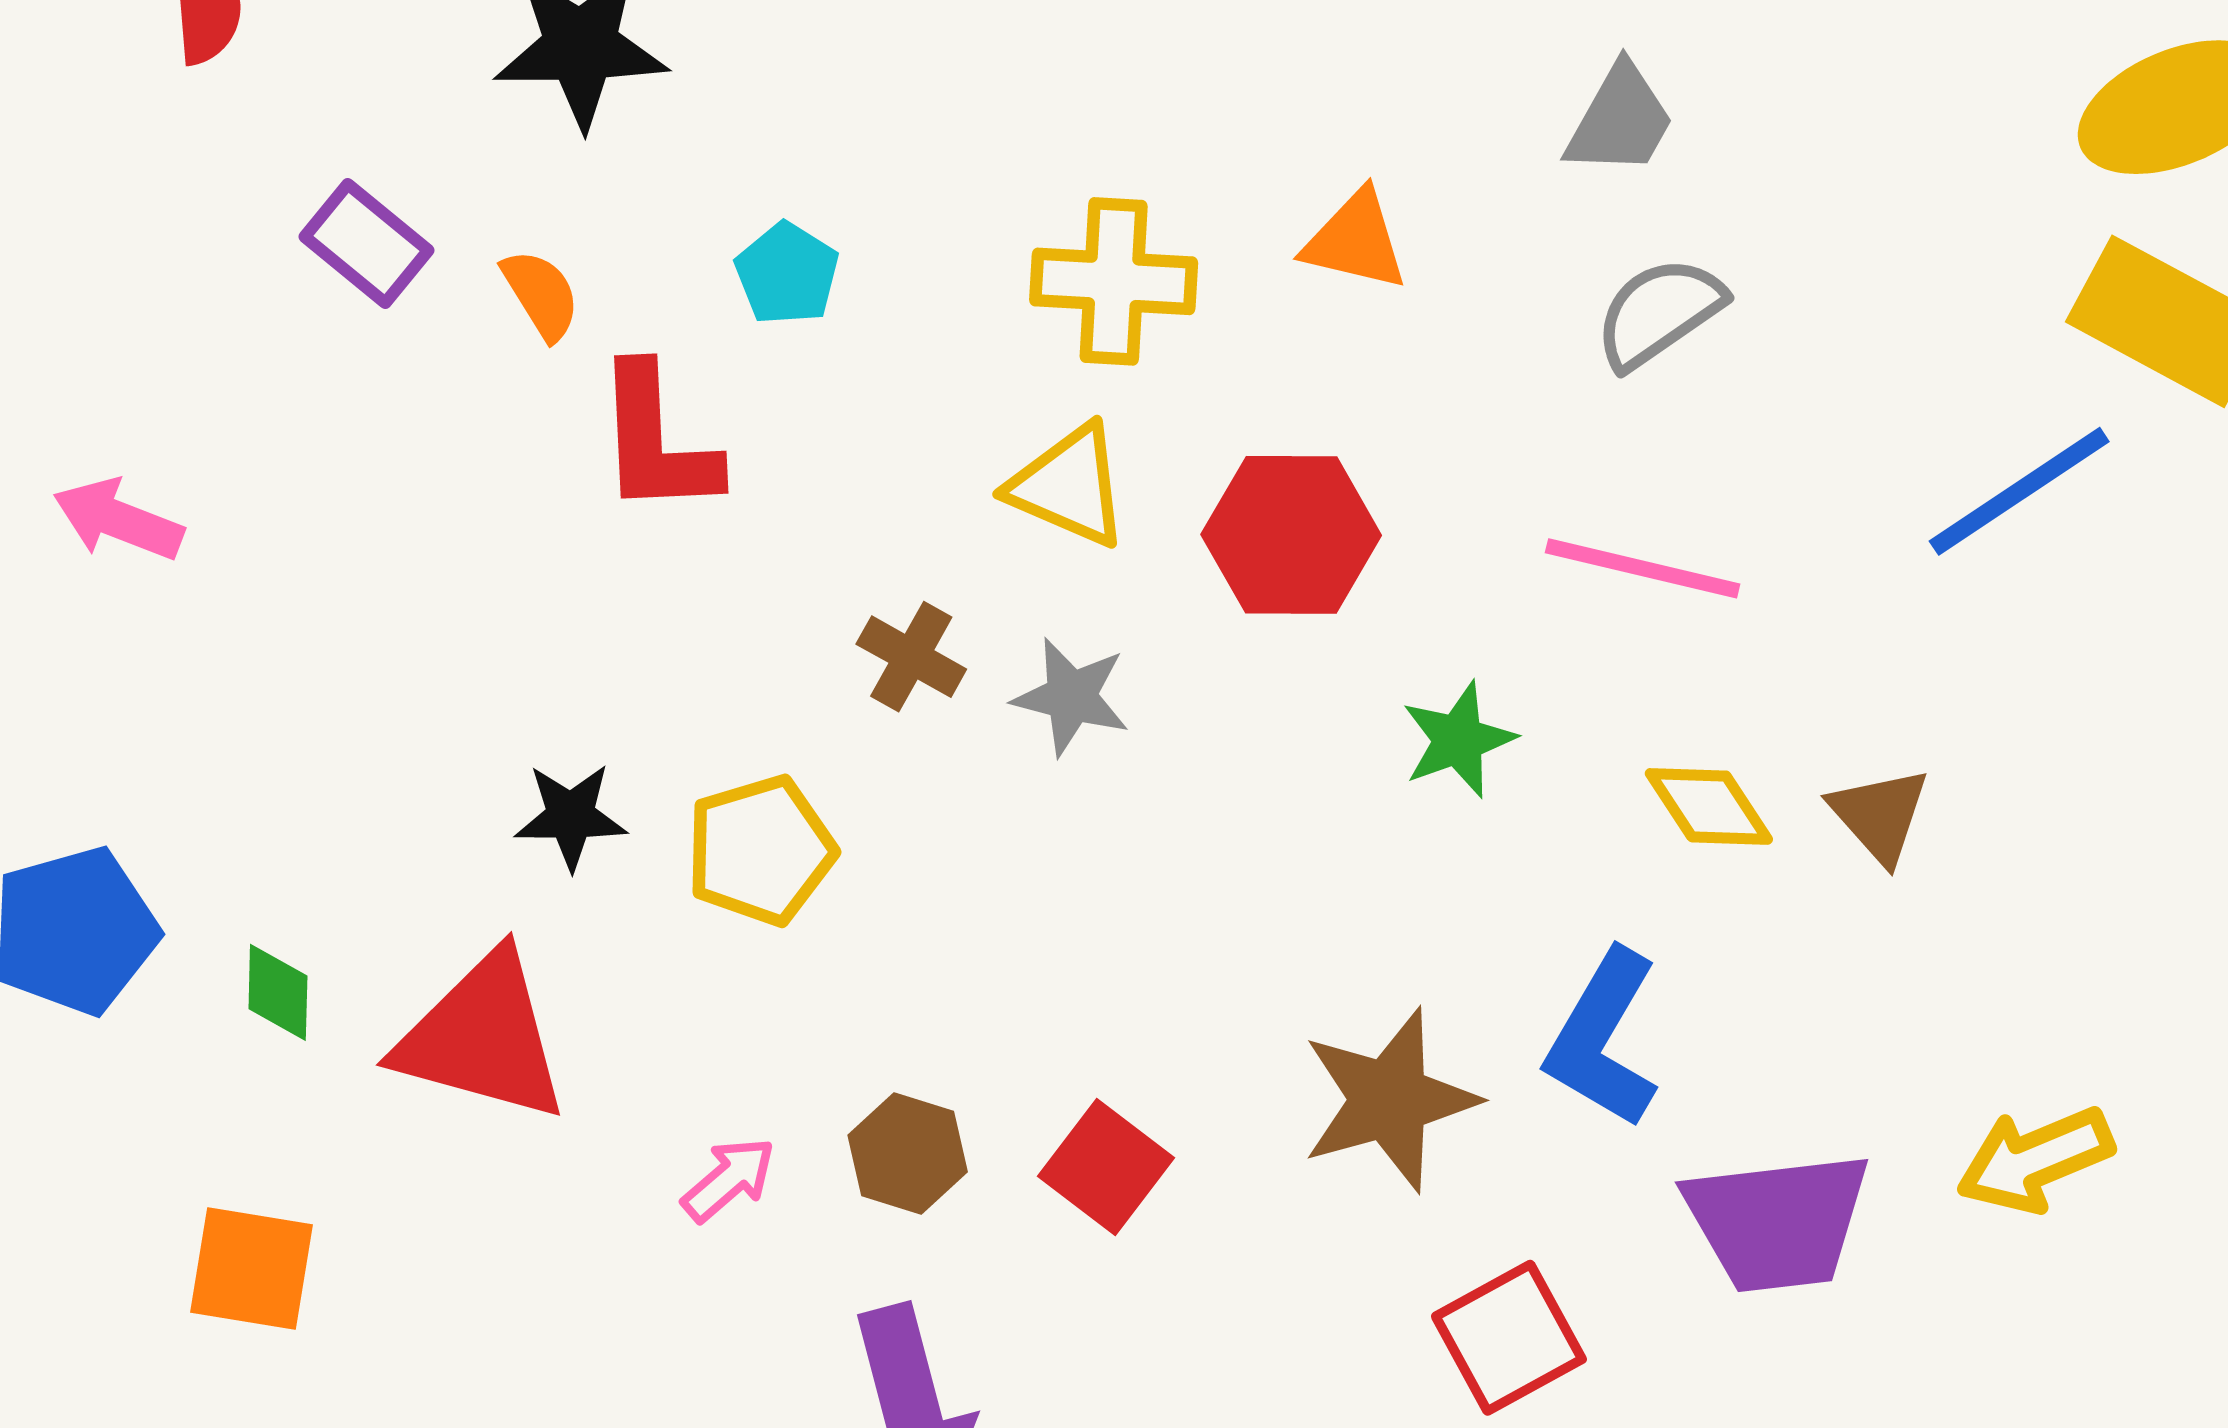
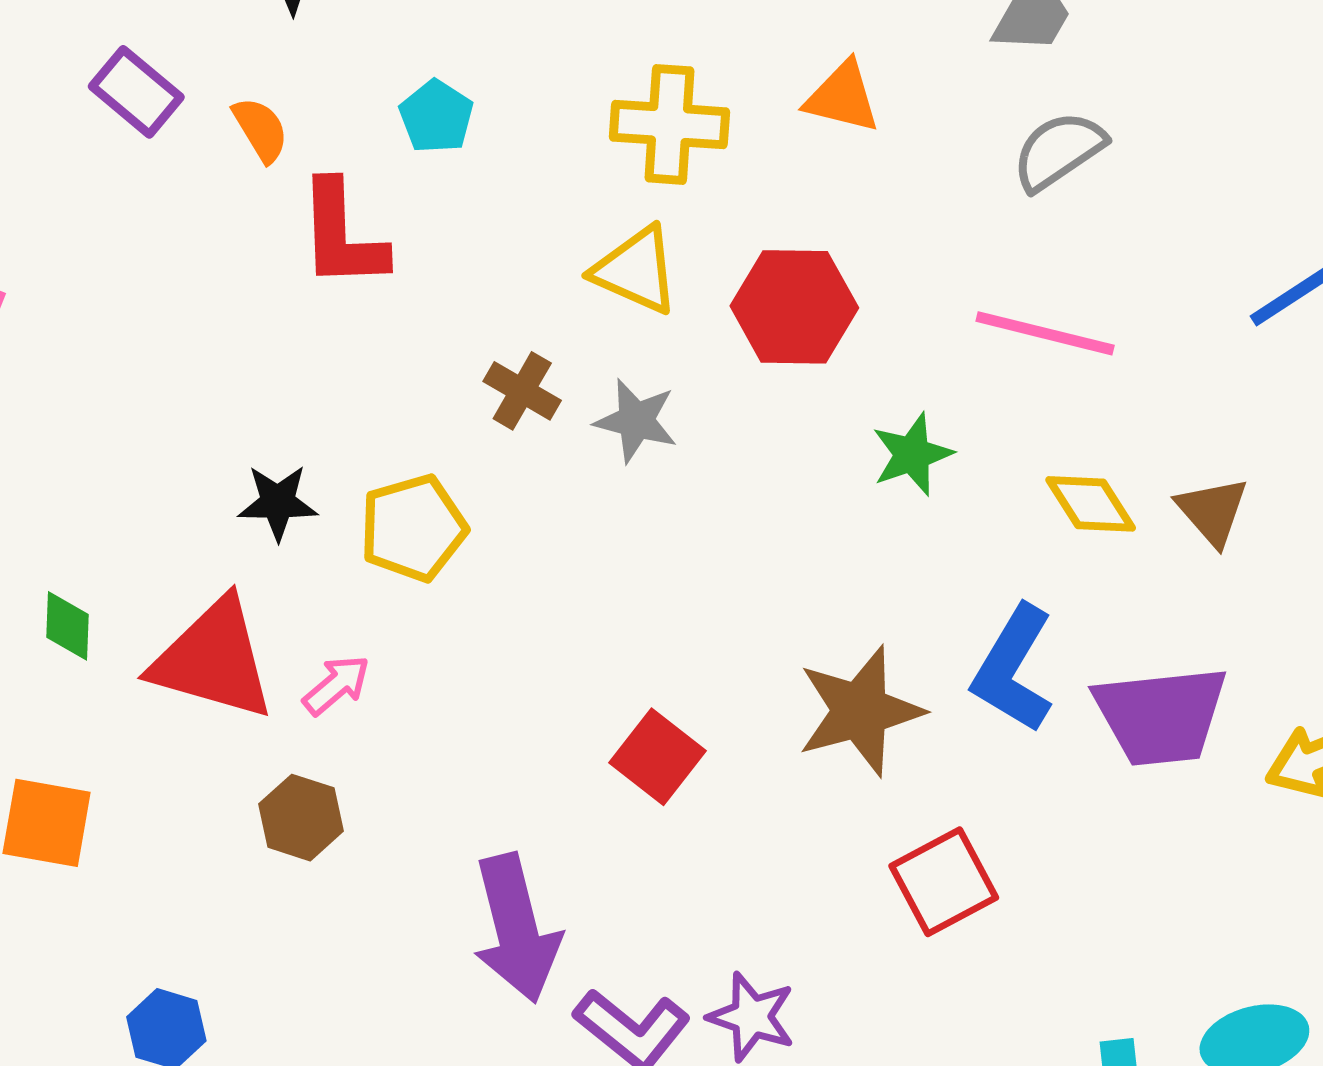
brown hexagon: (908, 1153) -> (301, 818), moved
pink arrow: (729, 1179) -> (336, 685), moved
purple trapezoid: (1777, 1222) -> (1161, 716), moved

